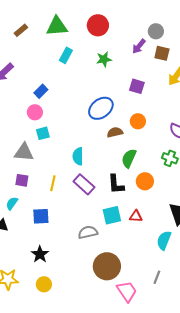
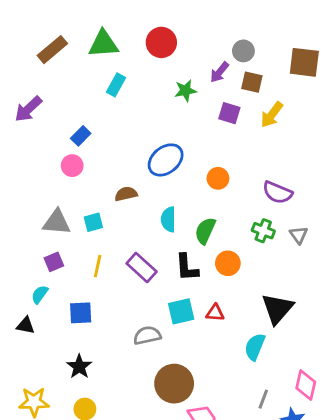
brown rectangle: (21, 30) -> (52, 50), size x1.5
green star: (104, 59) -> (185, 91), moved
purple square: (137, 86) -> (229, 113), moved
brown semicircle: (115, 132) -> (126, 194), moved
cyan square: (43, 133) -> (93, 222), moved
cyan semicircle: (78, 156) -> (168, 219), moved
purple square: (22, 180) -> (54, 262), turned -32
gray line: (157, 277) -> (263, 399), moved

